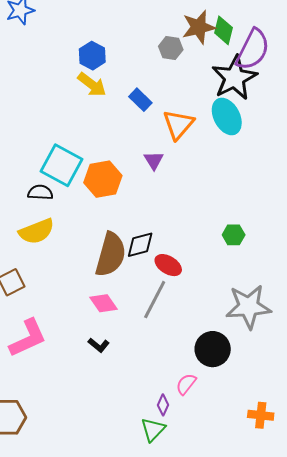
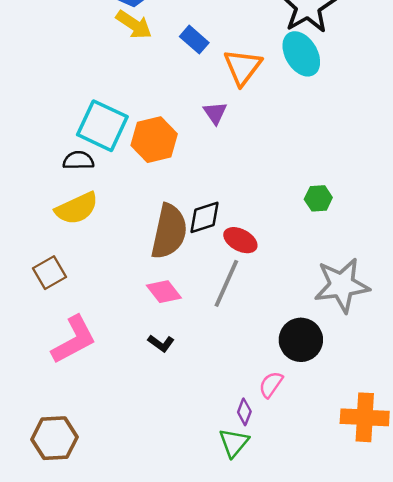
orange cross: (261, 415) -> (365, 417), size x1.5

